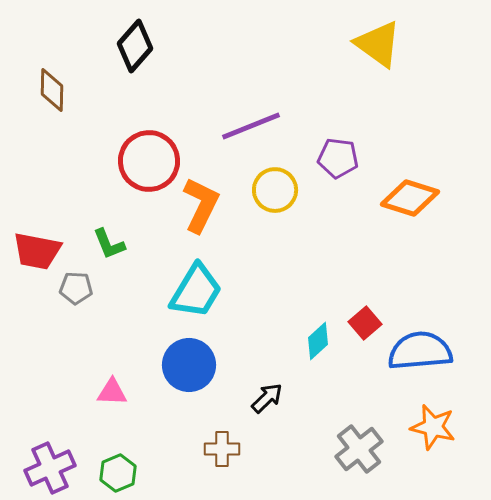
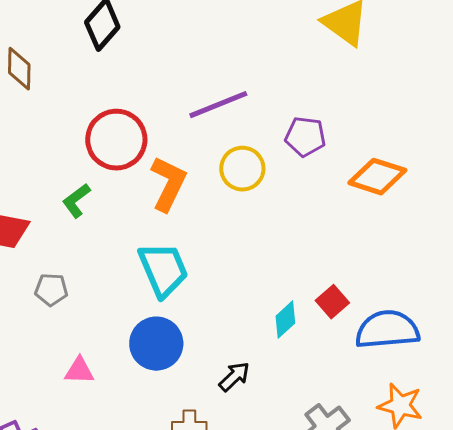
green L-shape: (109, 244) -> (76, 201), moved, turned 75
gray pentagon: (76, 288) -> (51, 290), moved
cyan trapezoid: (196, 291) -> (163, 270), turned -54

